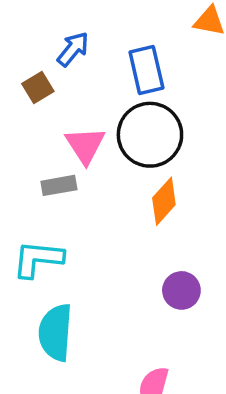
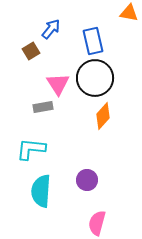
purple circle: (181, 290) -> (87, 180), moved

